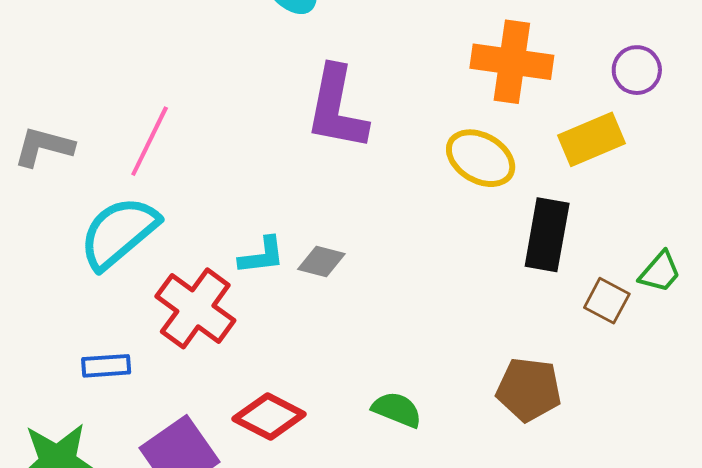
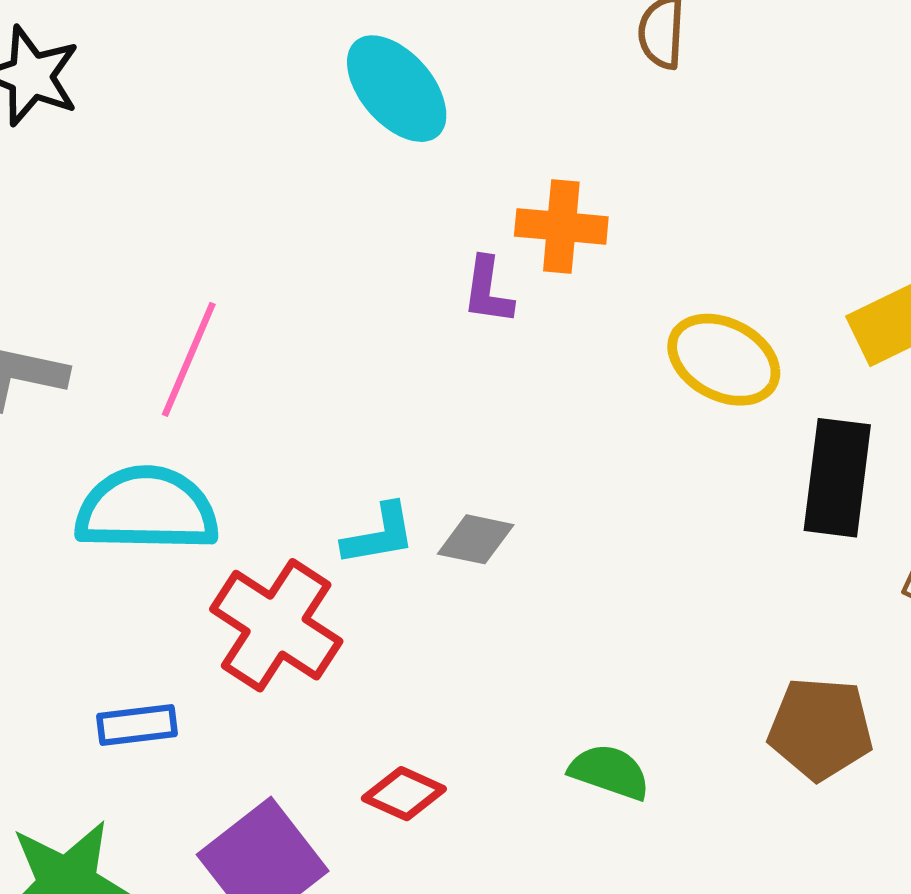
orange cross: (512, 62) -> (561, 226), moved, size x0.7
purple L-shape: (337, 108) -> (488, 291), size x0.5
cyan semicircle: (119, 233) -> (147, 509), turned 44
red diamond: (269, 417) -> (404, 794), size x0.7

